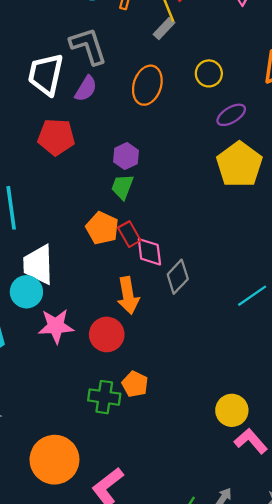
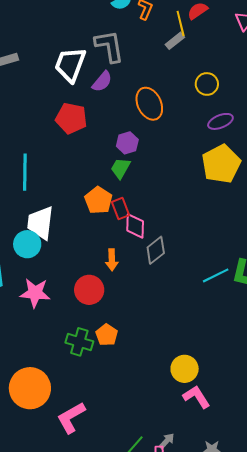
orange ellipse: (147, 85) -> (149, 104), moved, turned -52
orange arrow: (128, 296) -> (112, 260), size x0.7
pink star: (56, 326) -> (35, 293), moved

